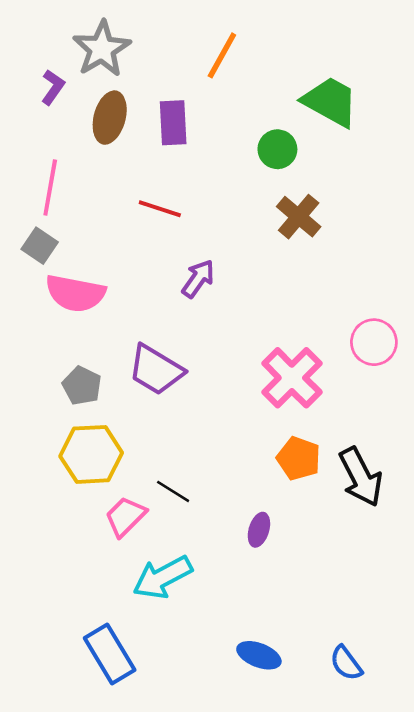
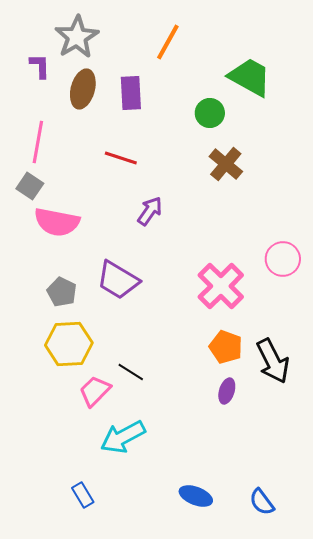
purple L-shape: (53, 87) -> (40, 66), turned -36
purple ellipse: (259, 530) -> (227, 391), moved
blue rectangle: (110, 654) -> (83, 495), size x0.6

